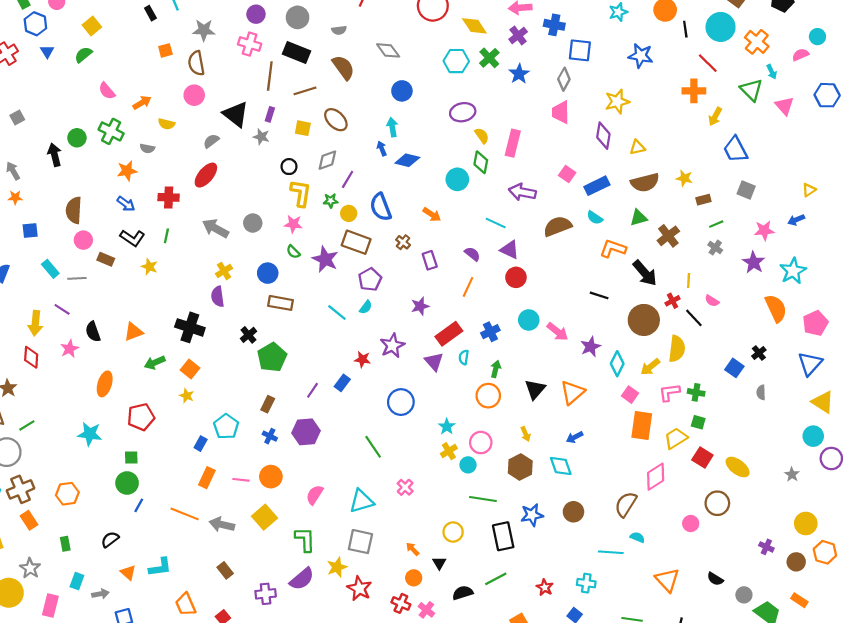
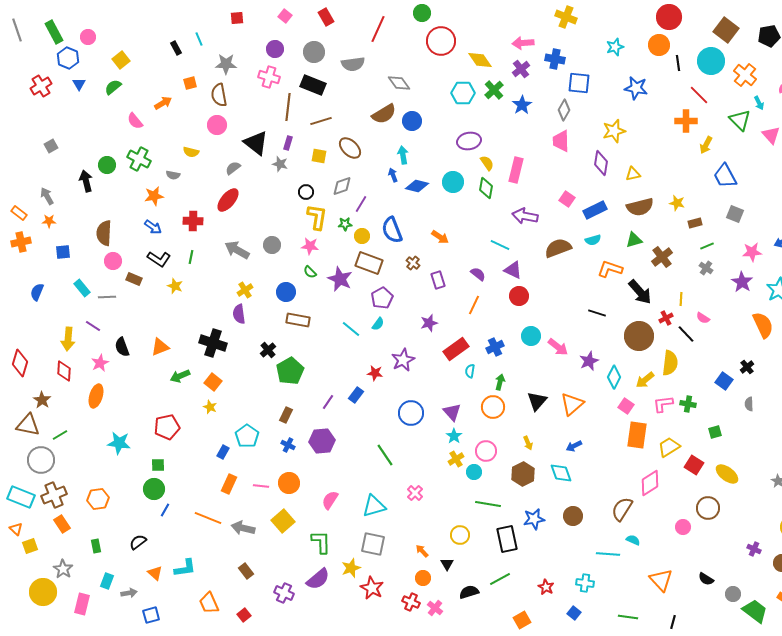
gray semicircle: (339, 30) -> (353, 64), size x1.6
brown semicircle: (343, 67) -> (384, 114), moved, turned 95
orange arrow: (142, 103) -> (163, 103), moved
cyan circle: (457, 179) -> (453, 182), moved
cyan semicircle: (595, 218) -> (593, 240), turned -49
purple triangle: (434, 362) -> (452, 412), moved
orange ellipse: (105, 384) -> (96, 396), moved
green square: (698, 422) -> (715, 432), moved, turned -32
purple cross: (266, 594) -> (284, 593), turned 30

